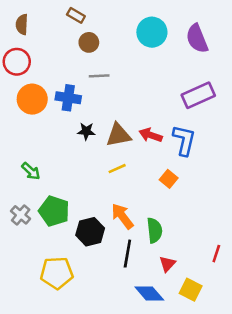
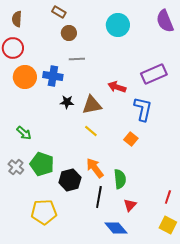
purple semicircle: (197, 39) -> (165, 21), moved
red arrow: (151, 135) -> (117, 87), moved
yellow line: (117, 169) -> (91, 131), turned 64
yellow square: (191, 290) -> (168, 225), moved

